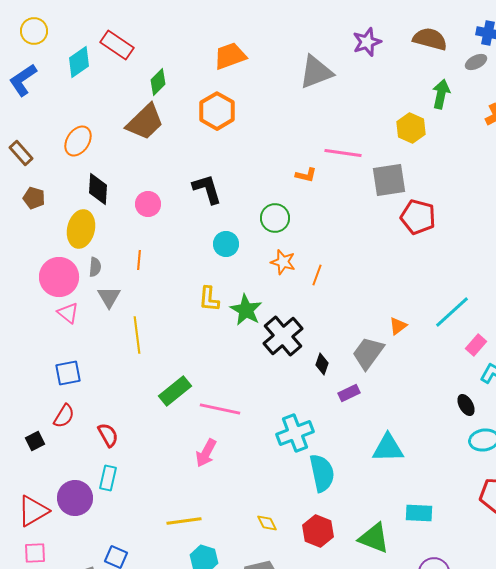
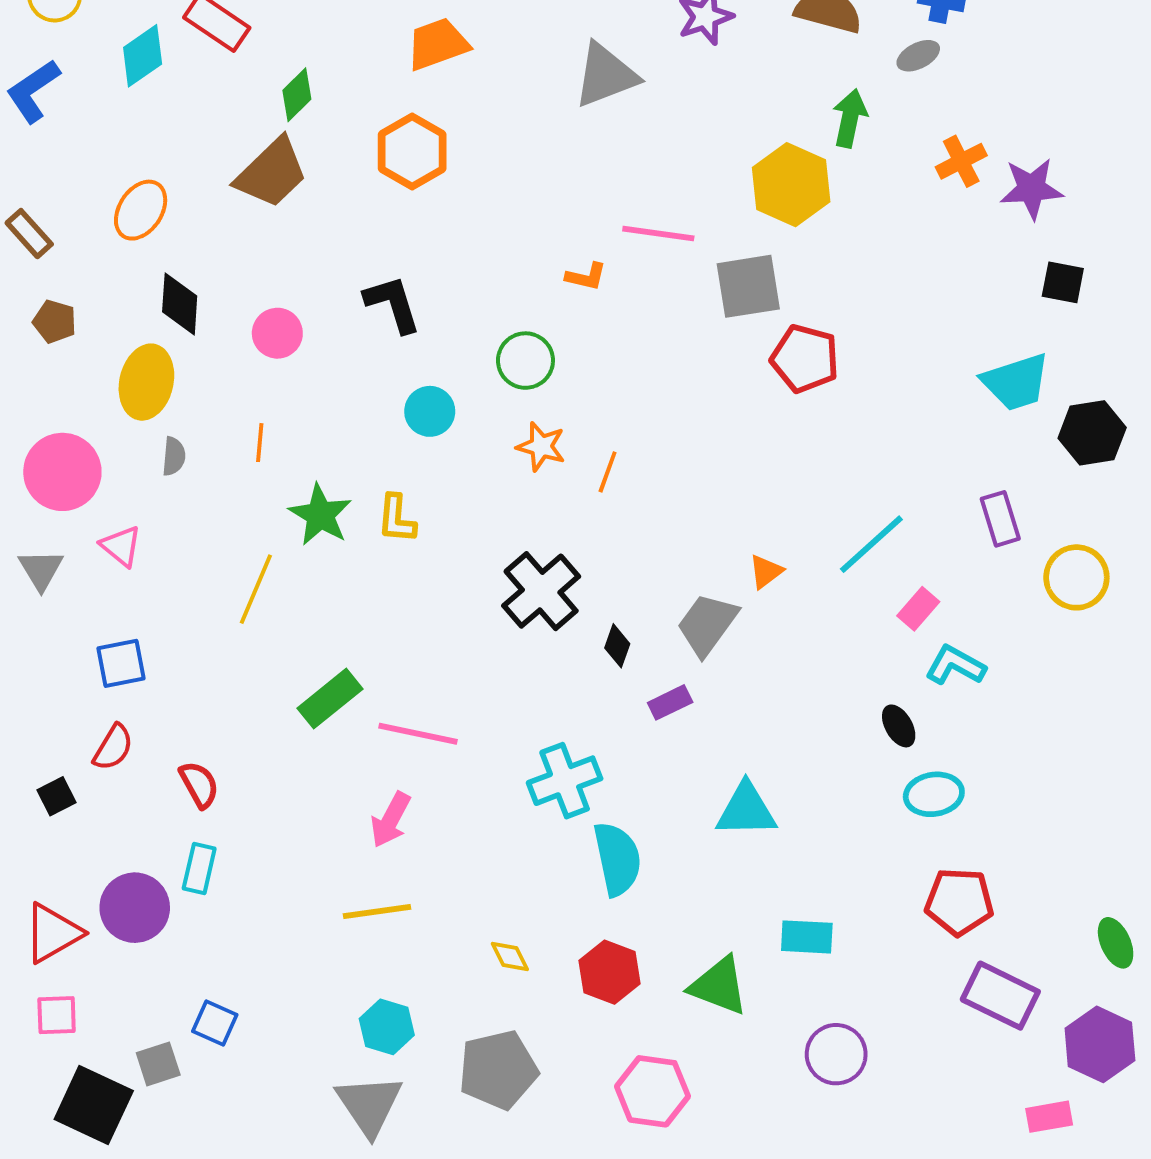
yellow hexagon: (411, 128) -> (791, 185), size x1.4
pink circle: (59, 277) -> (62, 472), moved
gray triangle: (109, 297) -> (41, 570), moved
green star: (246, 310) -> (320, 515), moved
yellow line: (137, 335) -> (256, 589), turned 30
yellow line: (184, 521) -> (377, 912), moved

